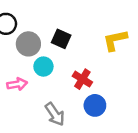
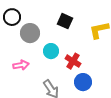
black square: (61, 39) -> (65, 21), moved
cyan circle: (43, 67) -> (51, 51), moved

